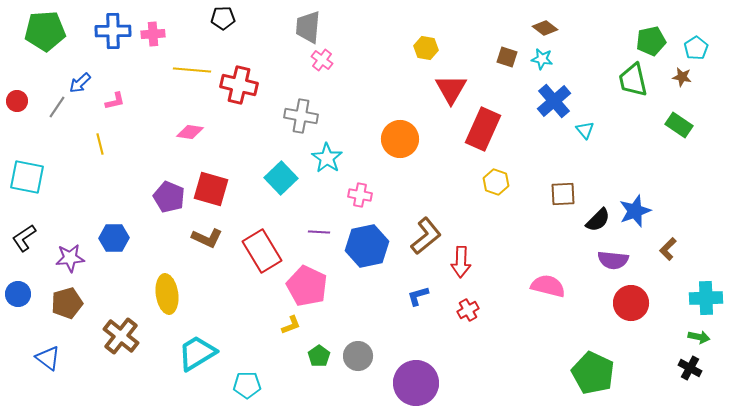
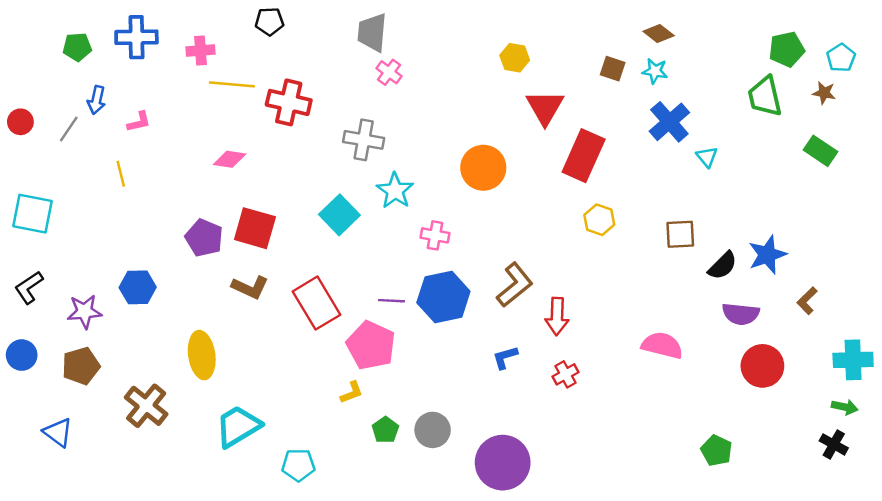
green pentagon: (45, 31) -> (77, 47), moved, size x0.6
pink cross: (153, 34) -> (201, 50), moved
blue arrow: (80, 83) -> (97, 100), turned -35
purple line: (319, 232) -> (391, 301), moved
green pentagon: (593, 373) -> (717, 451), size x0.6

